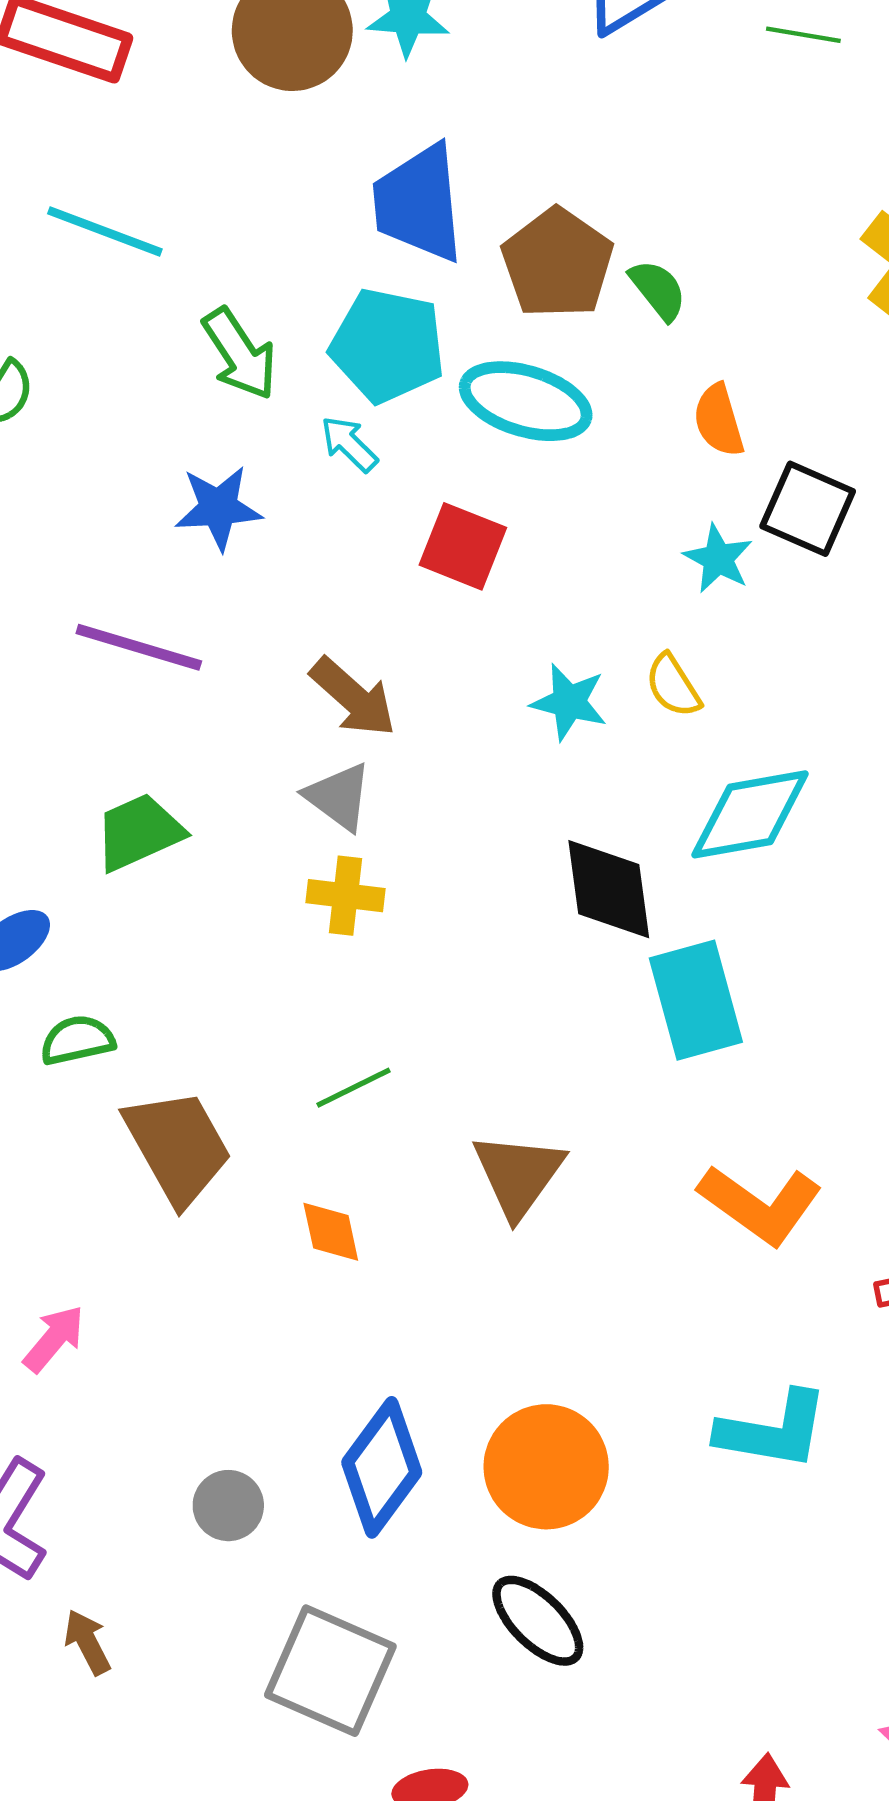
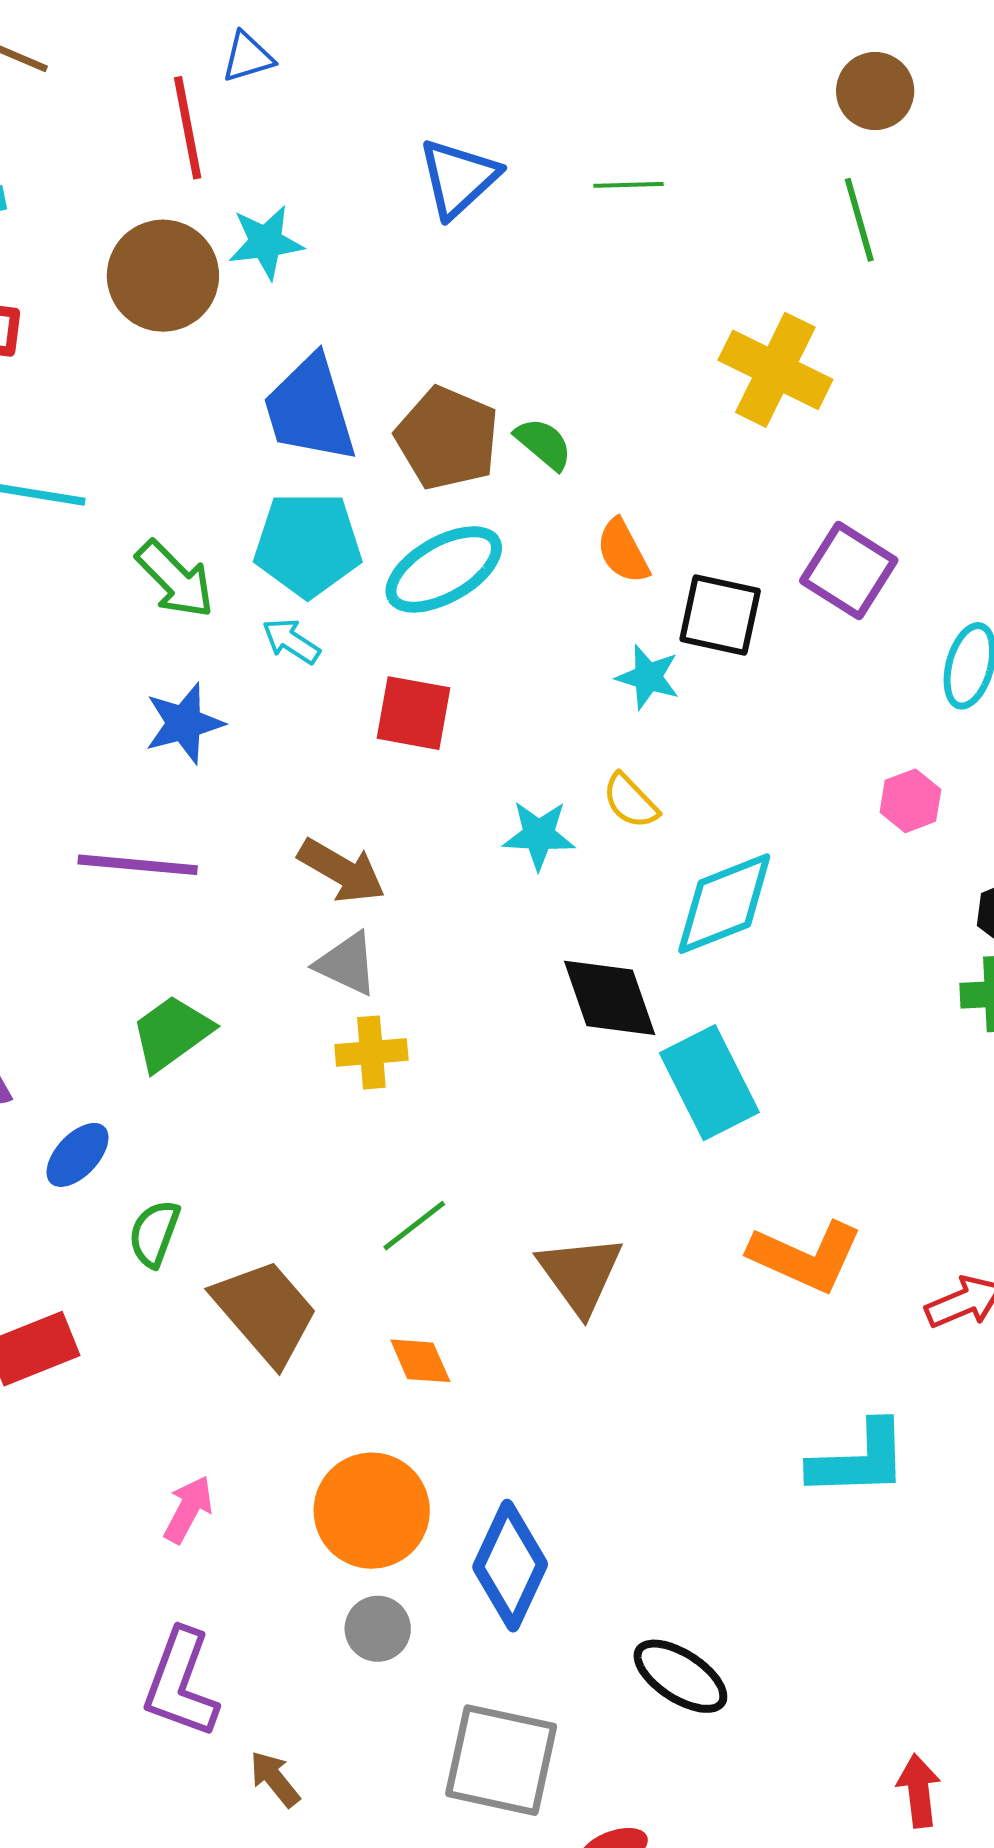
cyan ellipse: (526, 401) -> (444, 569), turned -35
green semicircle: (77, 1040) -> (154, 1233), turned -46
orange circle: (546, 1467) -> (372, 1511), moved

